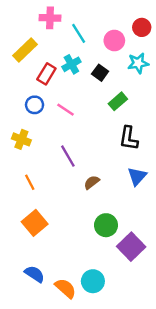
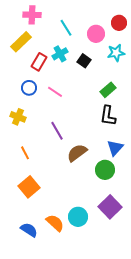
pink cross: (50, 18) -> (32, 15), moved
green rectangle: (118, 101) -> (108, 90), moved
brown semicircle: (92, 182) -> (77, 153), size x1.5
green circle: (106, 225) -> (105, 170), moved
cyan circle: (93, 281) -> (78, 217), moved
orange semicircle: (65, 288) -> (55, 223), moved

